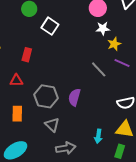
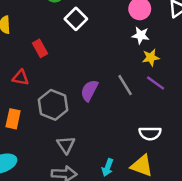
red rectangle: (27, 55) -> (40, 48), turned -56
purple semicircle: (74, 97) -> (89, 91), moved
gray triangle: (52, 125) -> (66, 145), moved

